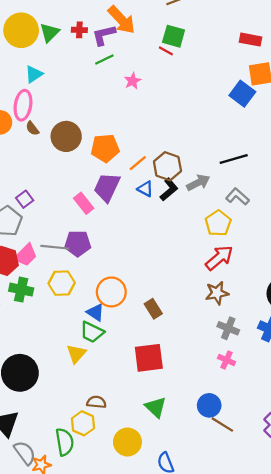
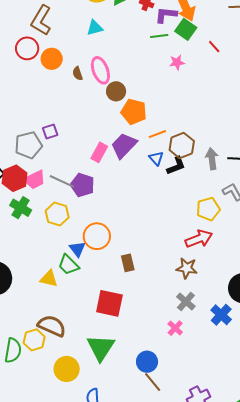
green square: (174, 36) -> (186, 29), moved
pink ellipse: (23, 105) -> (100, 70), moved, turned -48
brown circle: (66, 136) -> (116, 91), moved, size x0.7
gray arrow: (198, 183) -> (212, 159), moved, turned -90
pink rectangle: (84, 203) -> (99, 152), turned 48
yellow triangle: (76, 354) -> (49, 279), turned 42
brown semicircle: (96, 402) -> (52, 326), size x1.6
green triangle: (156, 407) -> (101, 348), size x1.4

